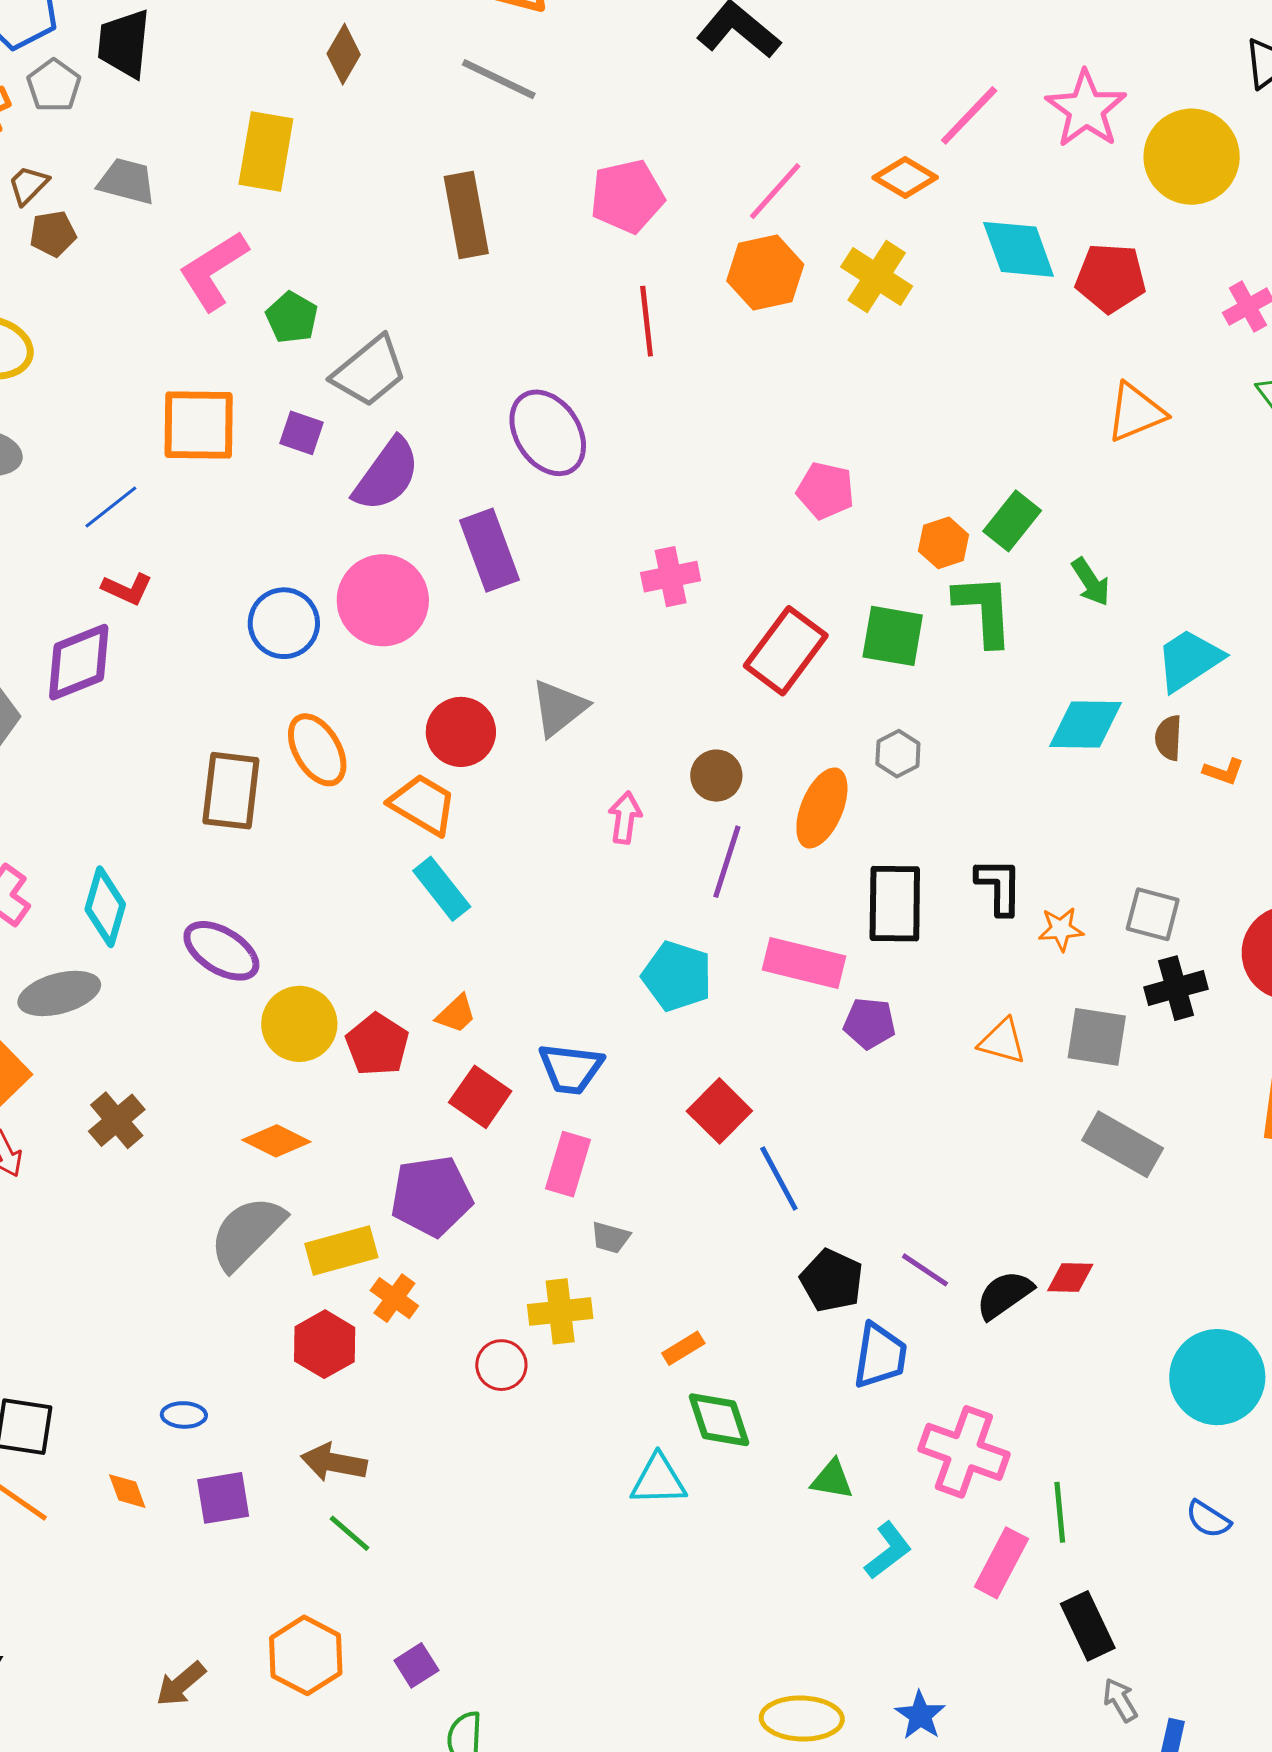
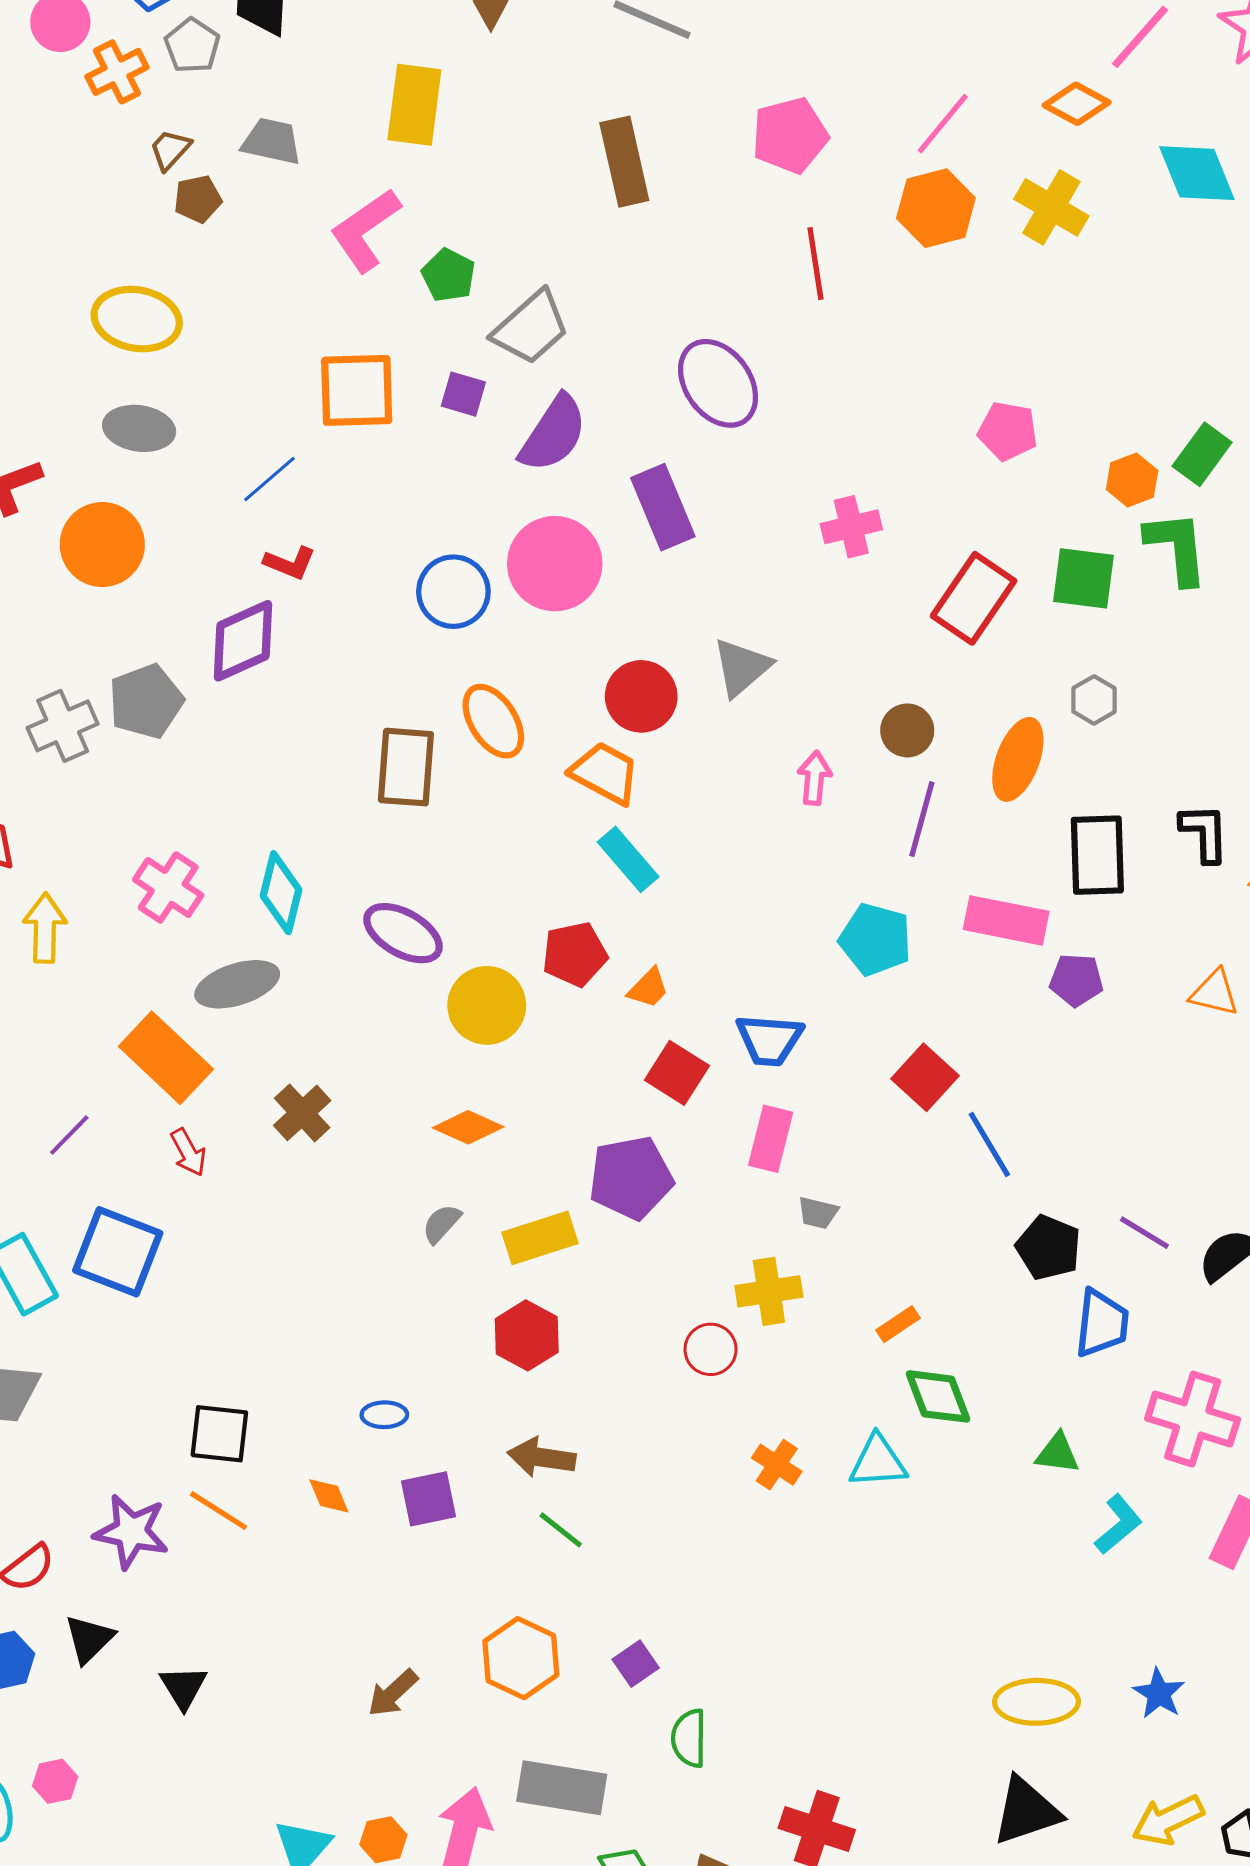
red pentagon: (377, 1045) -> (575, 954), moved, turned 30
gray semicircle: (247, 1233) -> (442, 1224), size x0.5
orange cross: (394, 1298) -> (777, 1465), moved

